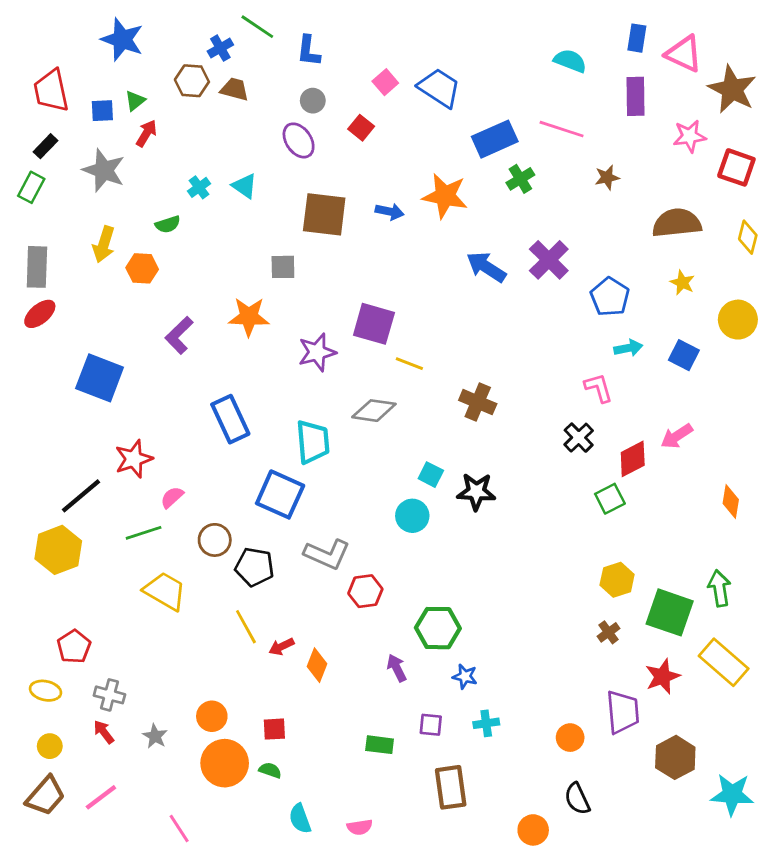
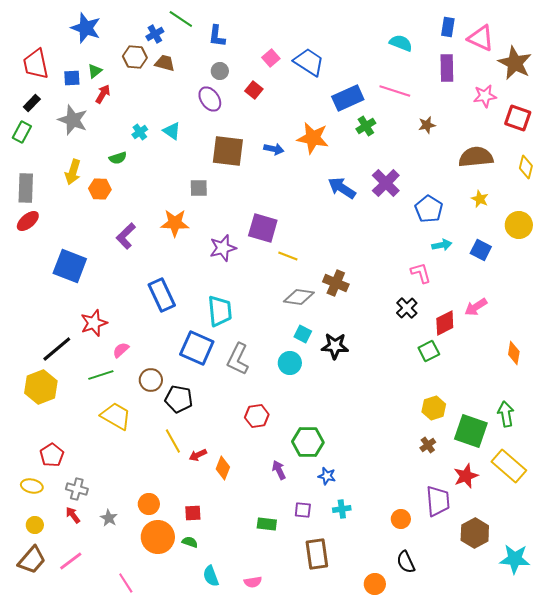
gray diamond: (374, 411) -> (299, 297), moved
gray L-shape: (327, 554) -> (238, 359), moved, turned 92

